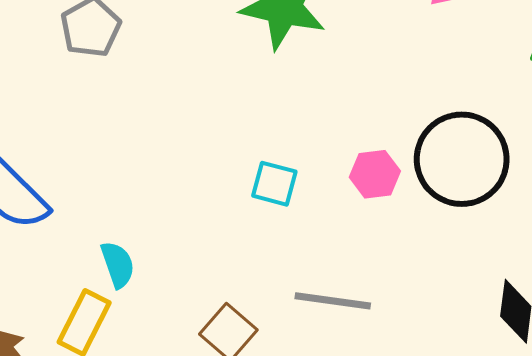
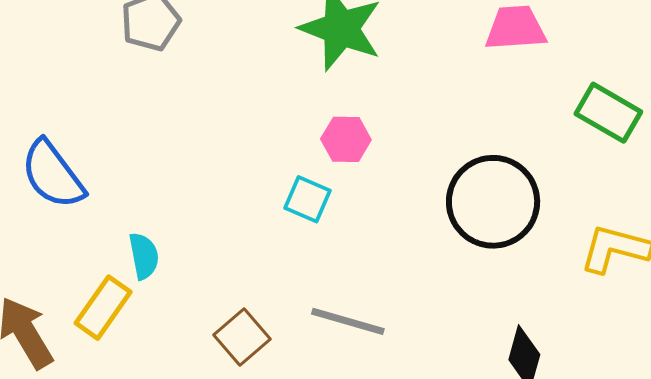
pink hexagon: (375, 174) -> (346, 139), moved

